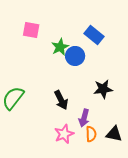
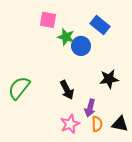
pink square: (31, 30) -> (48, 20), moved
green star: (60, 47) -> (66, 37), turned -30

